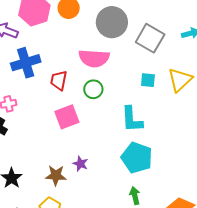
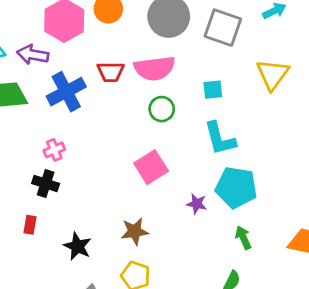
red trapezoid: (59, 80) -> (111, 72), moved, turned -90
cyan square: (148, 80) -> (213, 90), moved
pink square: (67, 117) -> (151, 167), moved
purple star: (80, 164) -> (197, 204), moved

